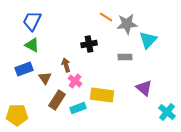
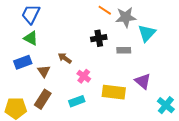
black cross: (89, 44) -> (99, 38), moved
brown arrow: (66, 65) -> (65, 58), turned -40
pink cross: (75, 81) -> (84, 76), moved
yellow rectangle: (102, 95) -> (114, 92), moved
brown rectangle: (57, 100) -> (43, 99), moved

